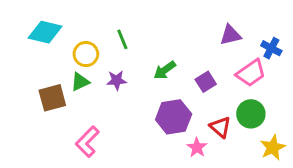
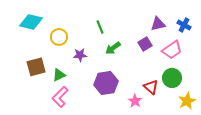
green line: (122, 39) -> (100, 27), moved
blue cross: (271, 48) -> (184, 25), moved
green triangle: (80, 82) -> (59, 75), moved
purple square: (206, 82) -> (145, 44), moved
purple hexagon: (174, 117) -> (106, 83), moved

